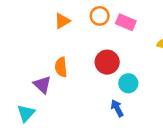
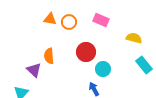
orange circle: (100, 16) -> (69, 22), moved
orange triangle: (62, 21) -> (50, 19), turned 40

